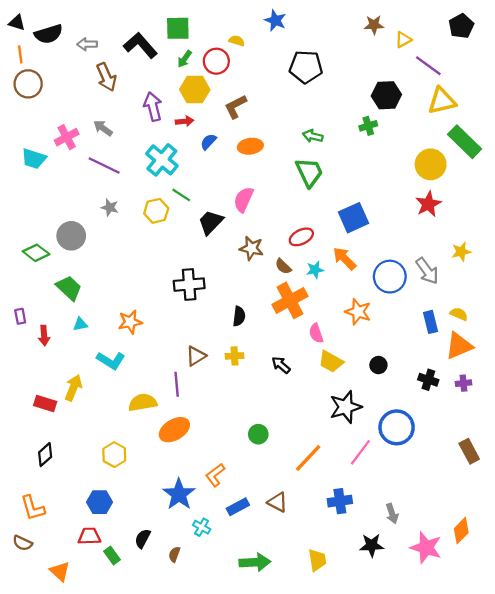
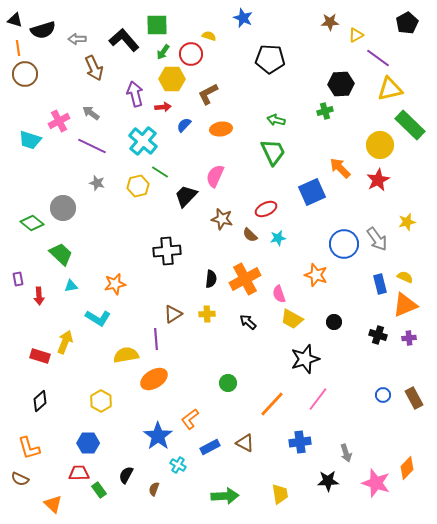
orange arrow: (344, 258) -> (340, 168), moved
orange cross: (290, 300) -> (245, 279), moved
blue circle: (397, 427) -> (383, 395), moved, size x0.5

